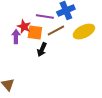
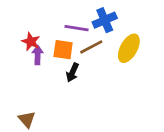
red star: (24, 27) -> (31, 42), moved
yellow ellipse: (84, 32) -> (129, 48), turned -35

